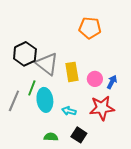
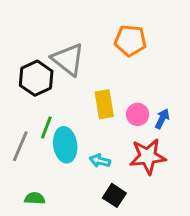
gray triangle: (47, 64) -> (68, 59), moved
green semicircle: (51, 137) -> (35, 198), moved

